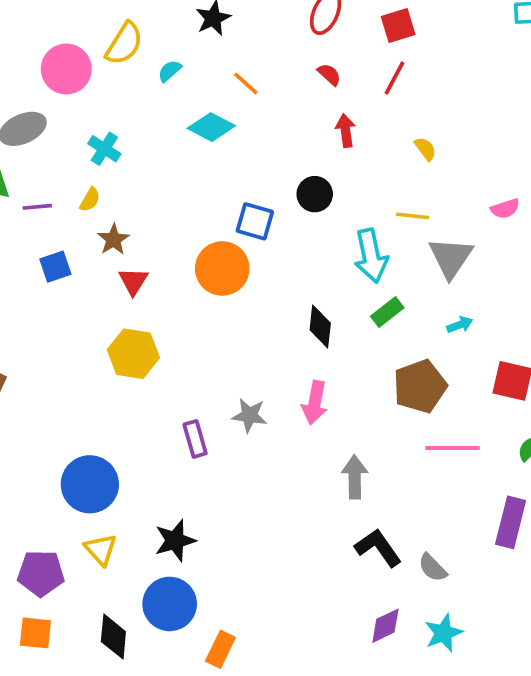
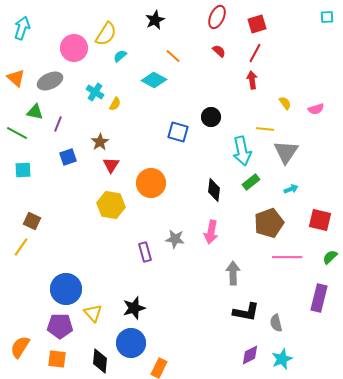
cyan semicircle: (170, 71) -> (120, 56), moved
red arrow: (346, 131) -> (252, 80), moved
yellow semicircle: (425, 149) -> (285, 103), moved
yellow semicircle: (90, 200) -> (115, 104), moved
purple line: (37, 207) -> (58, 124), turned -63
pink semicircle: (505, 209) -> (316, 109), moved
orange circle: (222, 268) -> (151, 183), moved
blue circle: (90, 484) -> (66, 289), moved
black L-shape: (378, 548) -> (246, 312), turned 136
gray semicircle: (433, 568) -> (276, 323), turned 30

